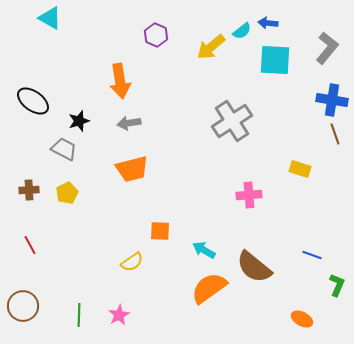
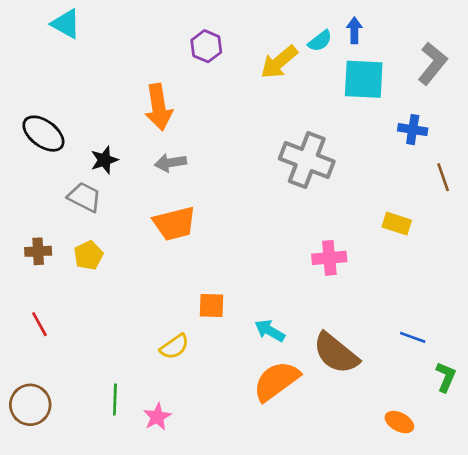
blue arrow: (268, 23) -> (354, 30), turned 84
blue cross: (332, 100) -> (413, 130), moved, size x0.7
gray cross: (232, 121) -> (307, 160), turned -36
green line: (79, 315) -> (115, 400), moved

